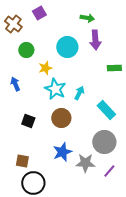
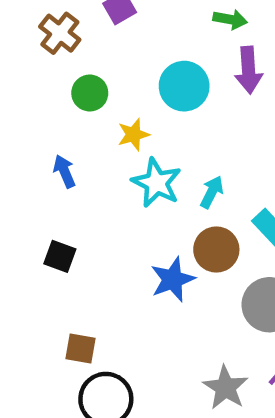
brown circle: (61, 118) -> (216, 250), moved
black square: (28, 121) -> (60, 256), moved
blue star: (62, 152) -> (173, 279), moved
gray star: (85, 163) -> (226, 388), moved, turned 30

